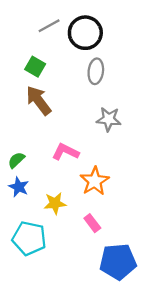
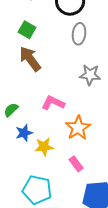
blue star: (19, 187) -> (24, 133), moved, turned 30
cyan pentagon: (29, 238) -> (37, 190), moved

